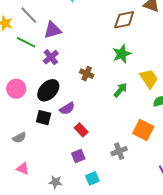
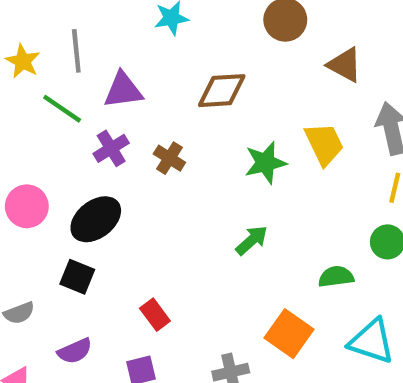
gray line: (29, 15) -> (76, 51), turned 30
brown diamond: (124, 20) -> (222, 91), moved
brown cross: (87, 74) -> (169, 158), moved
yellow trapezoid: (149, 79) -> (324, 144), moved
purple semicircle: (67, 108) -> (75, 351), moved

